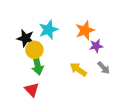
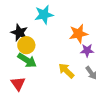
cyan star: (48, 30) -> (44, 15), moved
green arrow: (37, 65) -> (27, 60), turned -54

